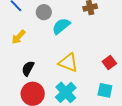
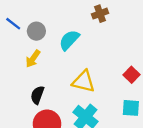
gray circle: (44, 12) -> (36, 31), moved
yellow arrow: (19, 37) -> (33, 59), moved

